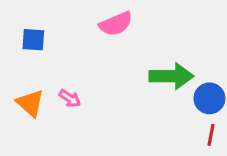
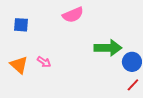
red line: (211, 135) -> (133, 85), turned 32

